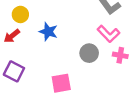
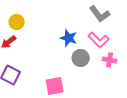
blue star: (48, 32) -> (69, 38), moved

